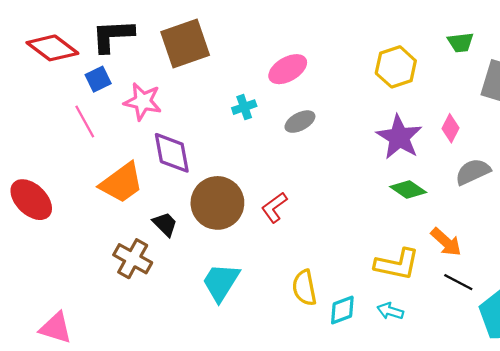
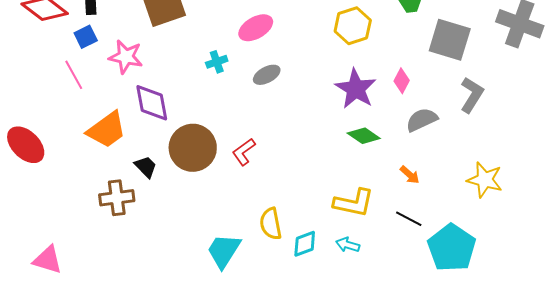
orange arrow: (446, 242) -> (410, 175), moved, size x0.7
brown cross: (133, 259) -> (117, 198), turned -36
cyan trapezoid: (221, 282) -> (224, 251), moved

